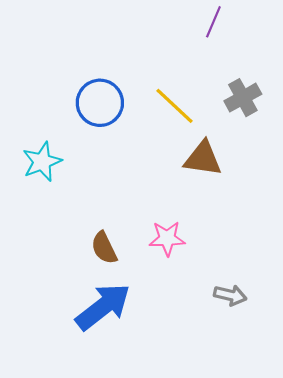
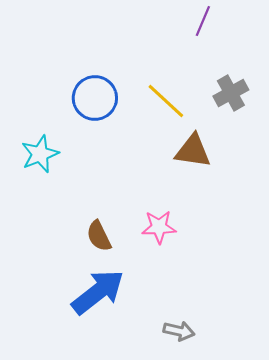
gray arrow: (230, 295) -> (179, 331), moved

